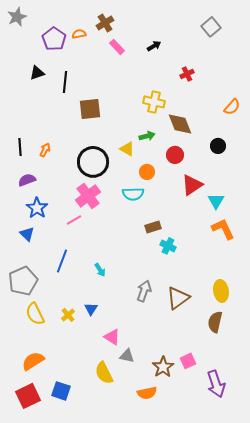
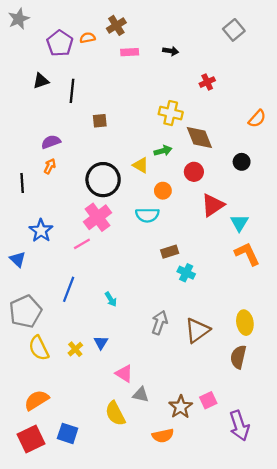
black arrow: (154, 46) -> (171, 51), turned 40
pink rectangle: (117, 47) -> (130, 52), turned -49
brown square: (90, 109) -> (100, 121), size x0.6
black line: (20, 147) -> (22, 183), moved
purple semicircle: (27, 180) -> (51, 142), moved
blue triangle: (27, 234) -> (18, 259), moved

